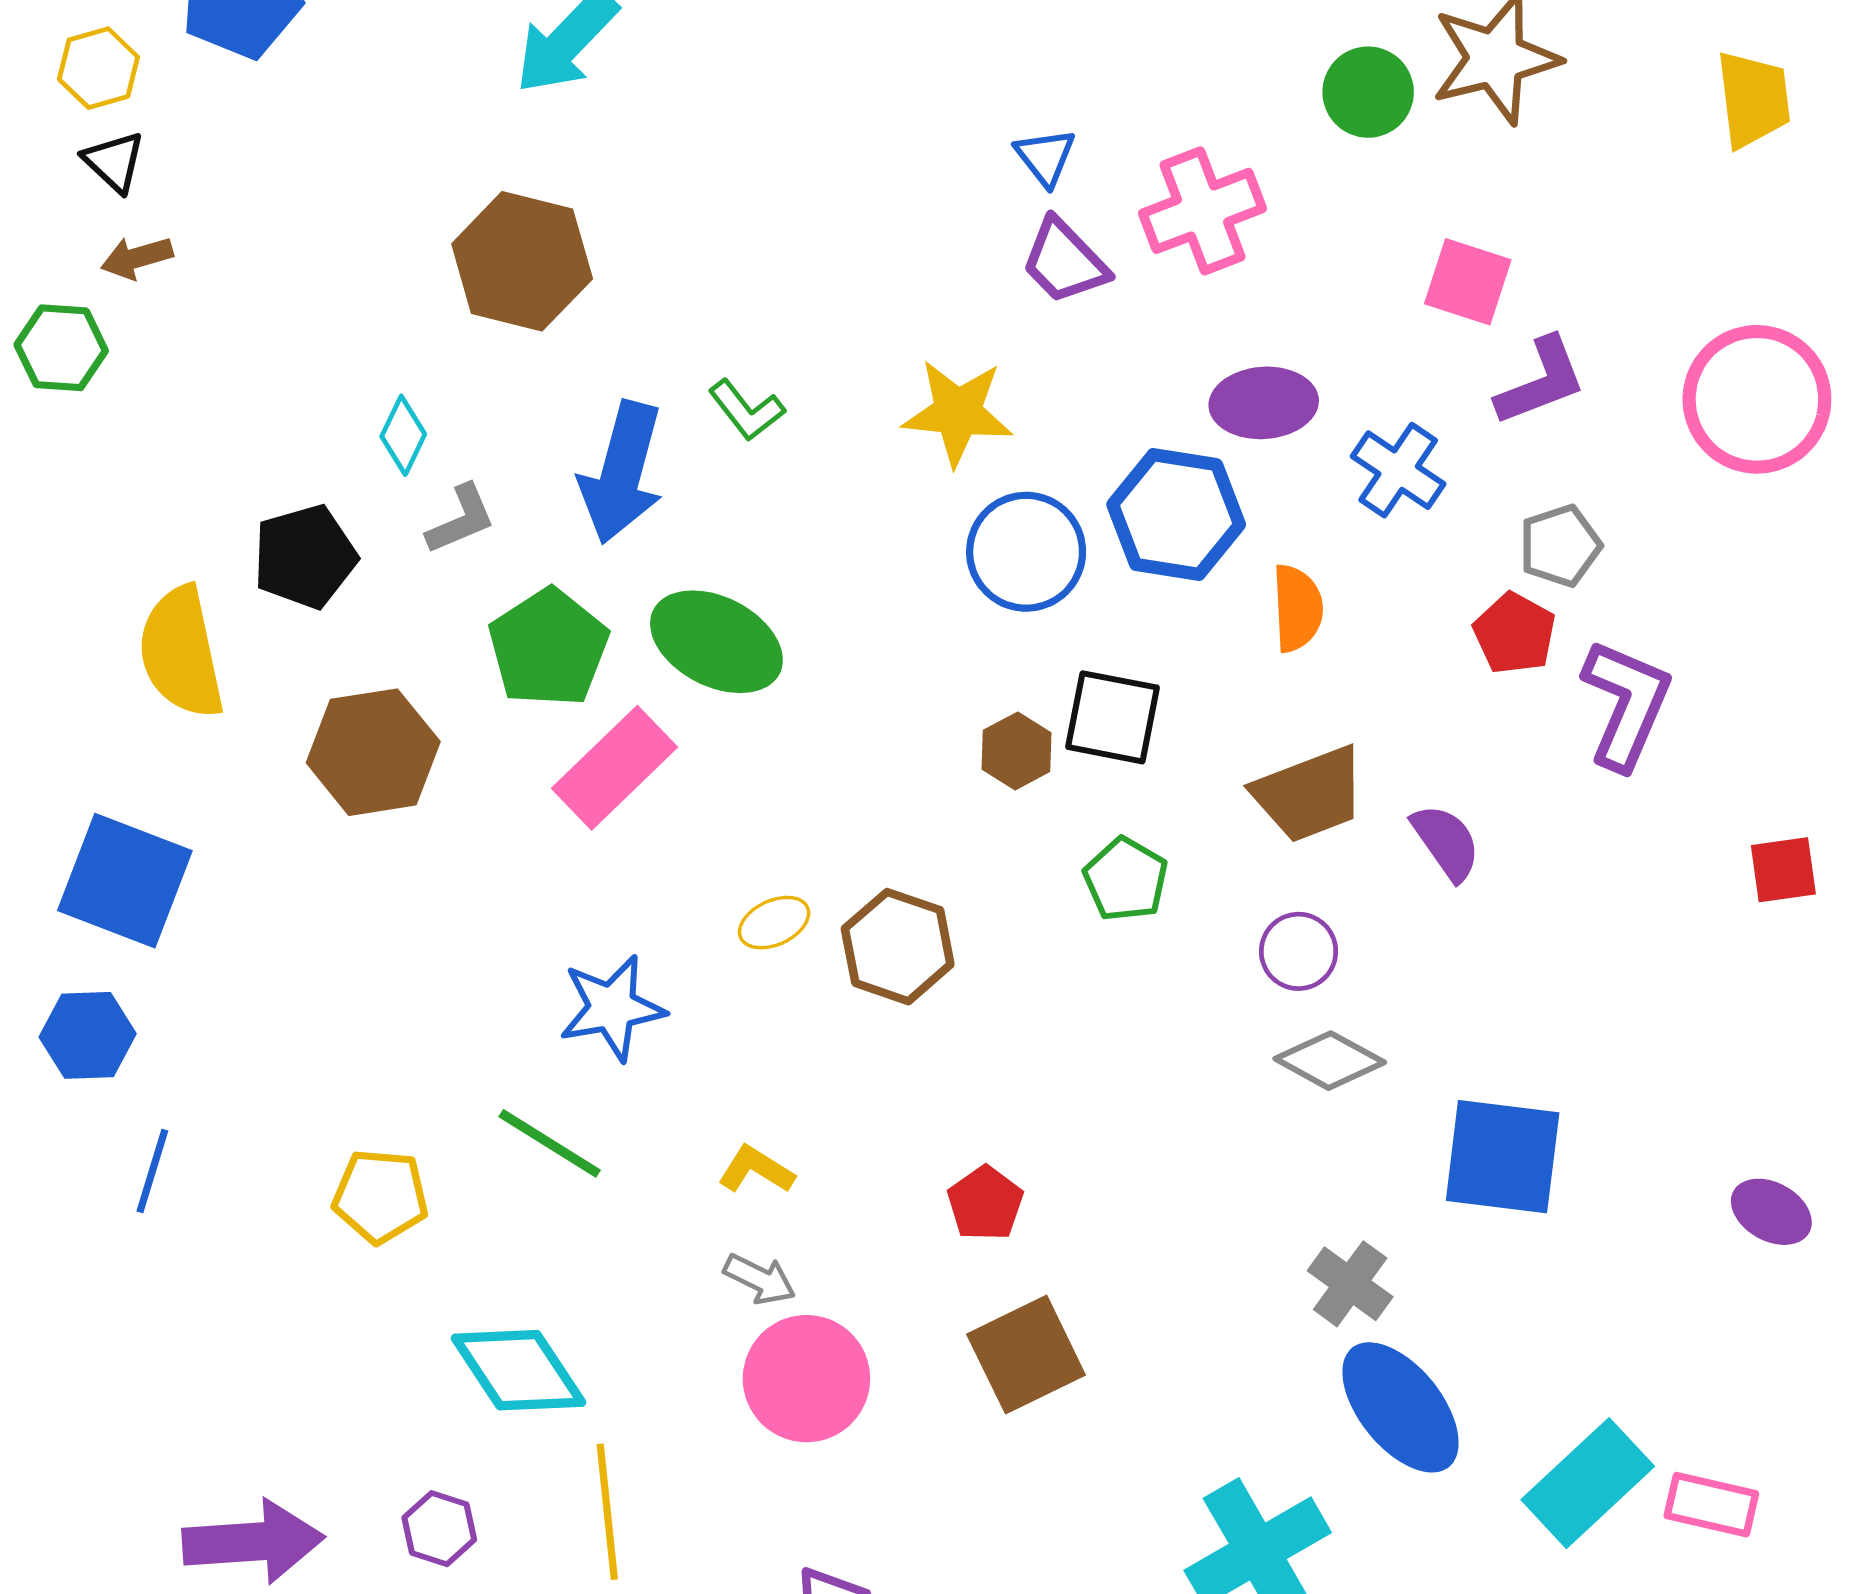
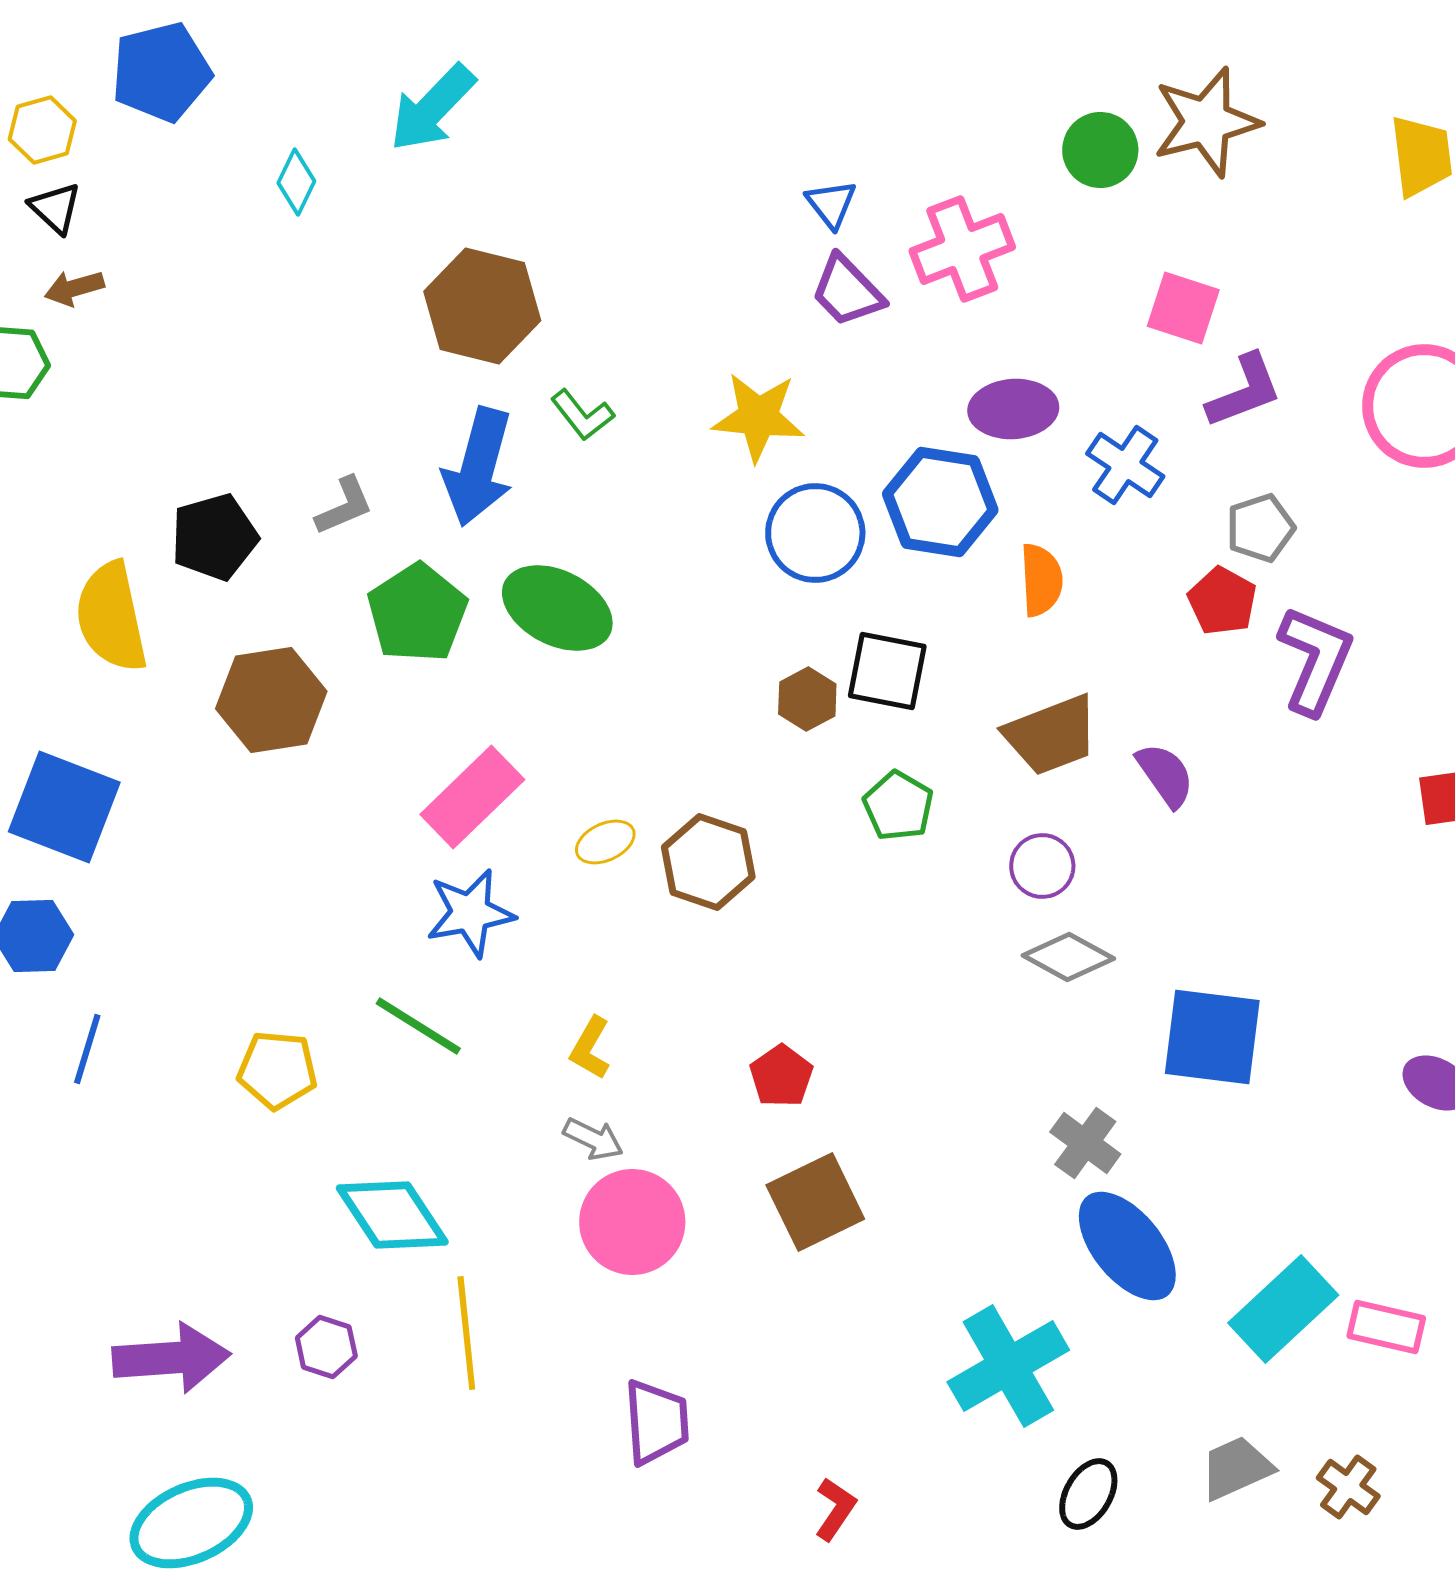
brown hexagon: (522, 261) -> (482, 306), moved
cyan diamond: (403, 435) -> (296, 182), moved
pink rectangle: (614, 768) -> (472, 797), moved
yellow L-shape: (756, 1170) -> (590, 1048), turned -92

